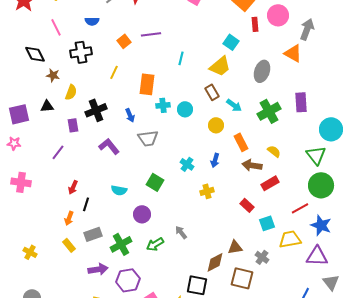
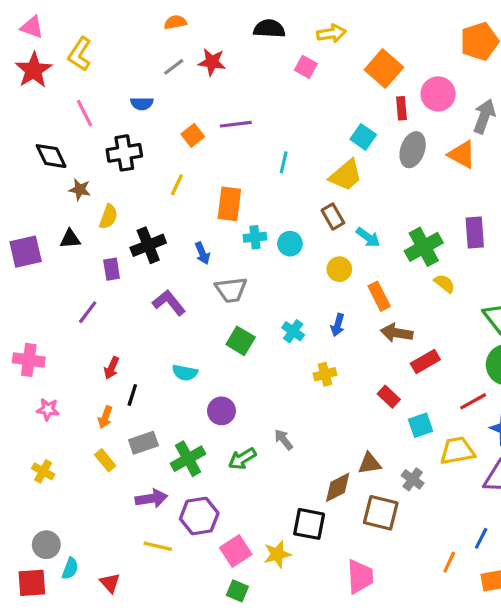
gray ellipse: (262, 71) -> (413, 150), moved
pink star: (14, 143) -> (48, 409), moved
yellow semicircle: (274, 151) -> (444, 283), moved
green square: (155, 182) -> (241, 341), moved

